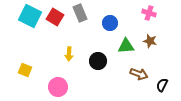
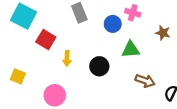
pink cross: (149, 13) -> (133, 13), moved
red square: (55, 17) -> (46, 40), moved
brown star: (150, 41) -> (163, 33), moved

